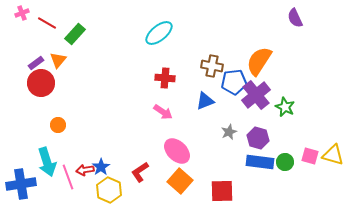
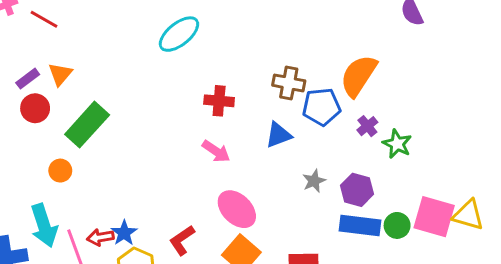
cyan ellipse: (159, 33) -> (179, 34), moved
green rectangle: (75, 34) -> (87, 125), moved, size x1.4
red circle: (41, 83) -> (35, 108), size x0.7
purple cross: (256, 95) -> (367, 126), moved, size x0.5
pink square: (310, 156) -> (434, 217), size x1.6

